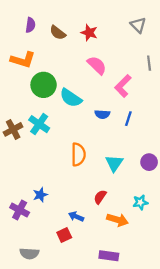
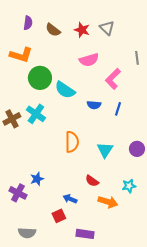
gray triangle: (138, 25) -> (107, 28), moved
pink semicircle: (97, 65) -> (89, 60), turned 120
red semicircle: (100, 197) -> (92, 181), turned -88
purple rectangle: (109, 256) -> (85, 234), moved

